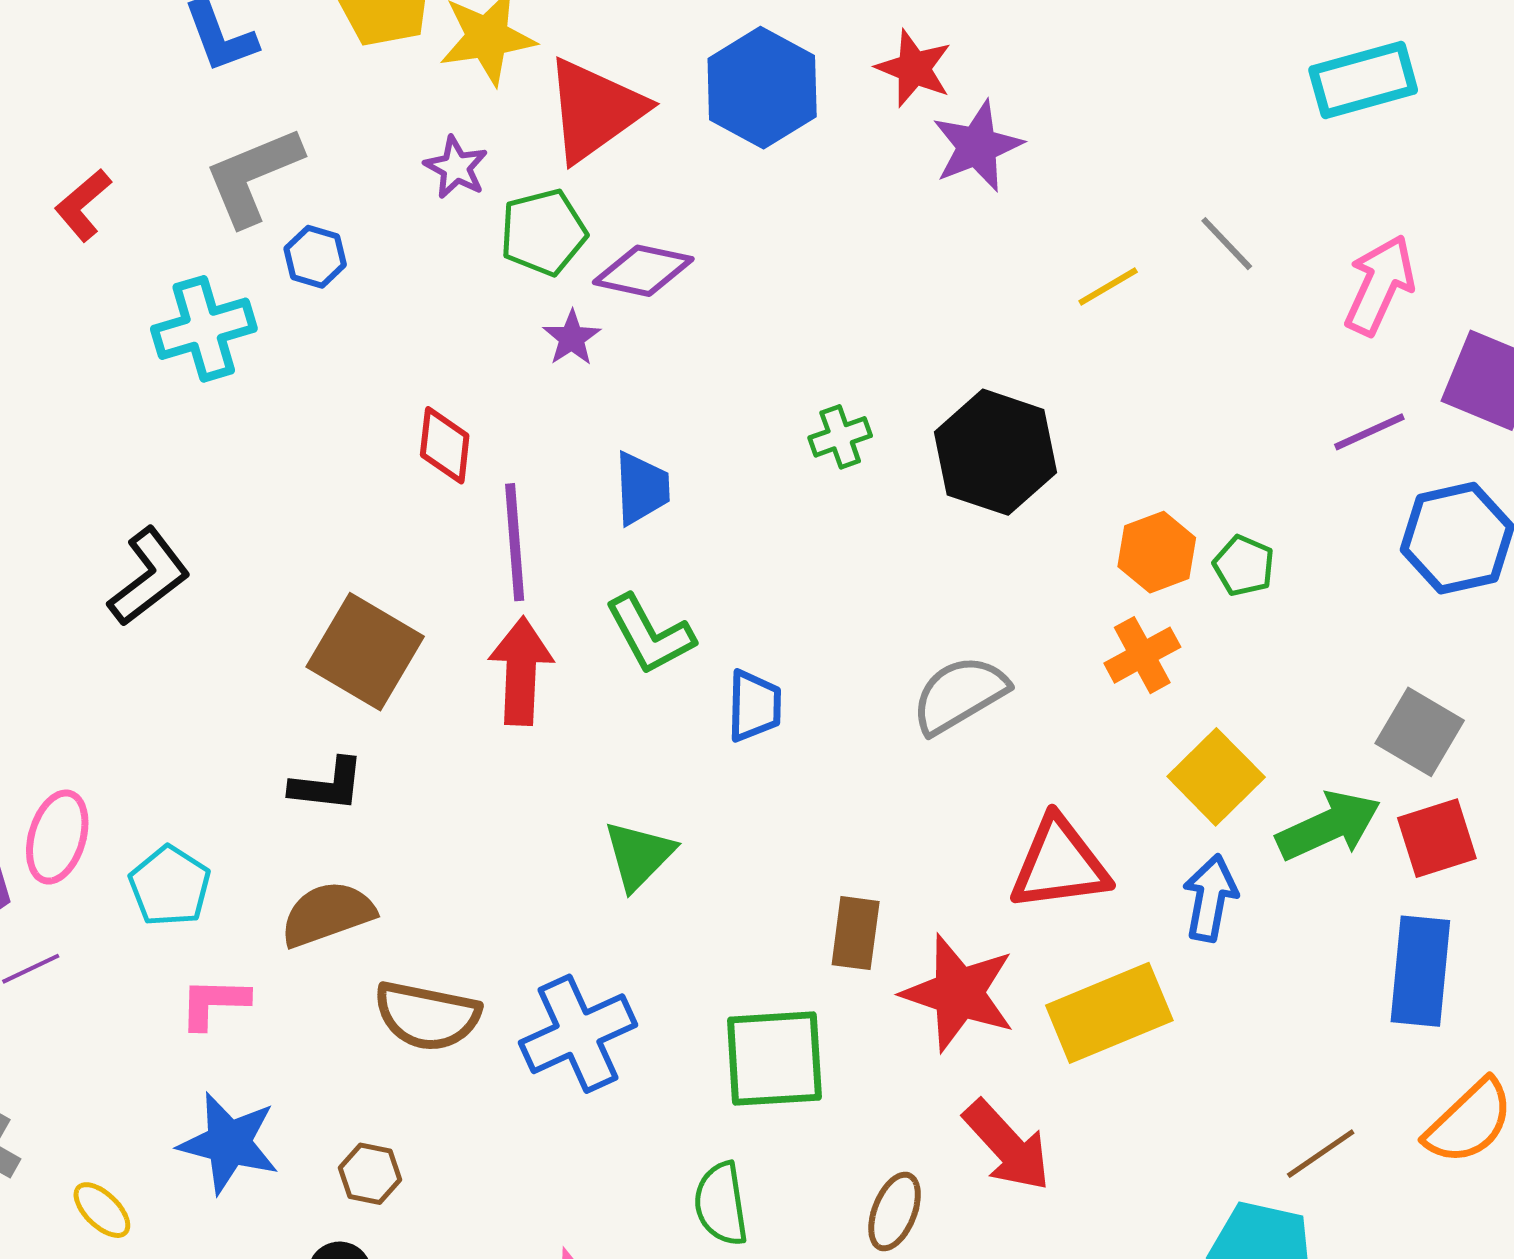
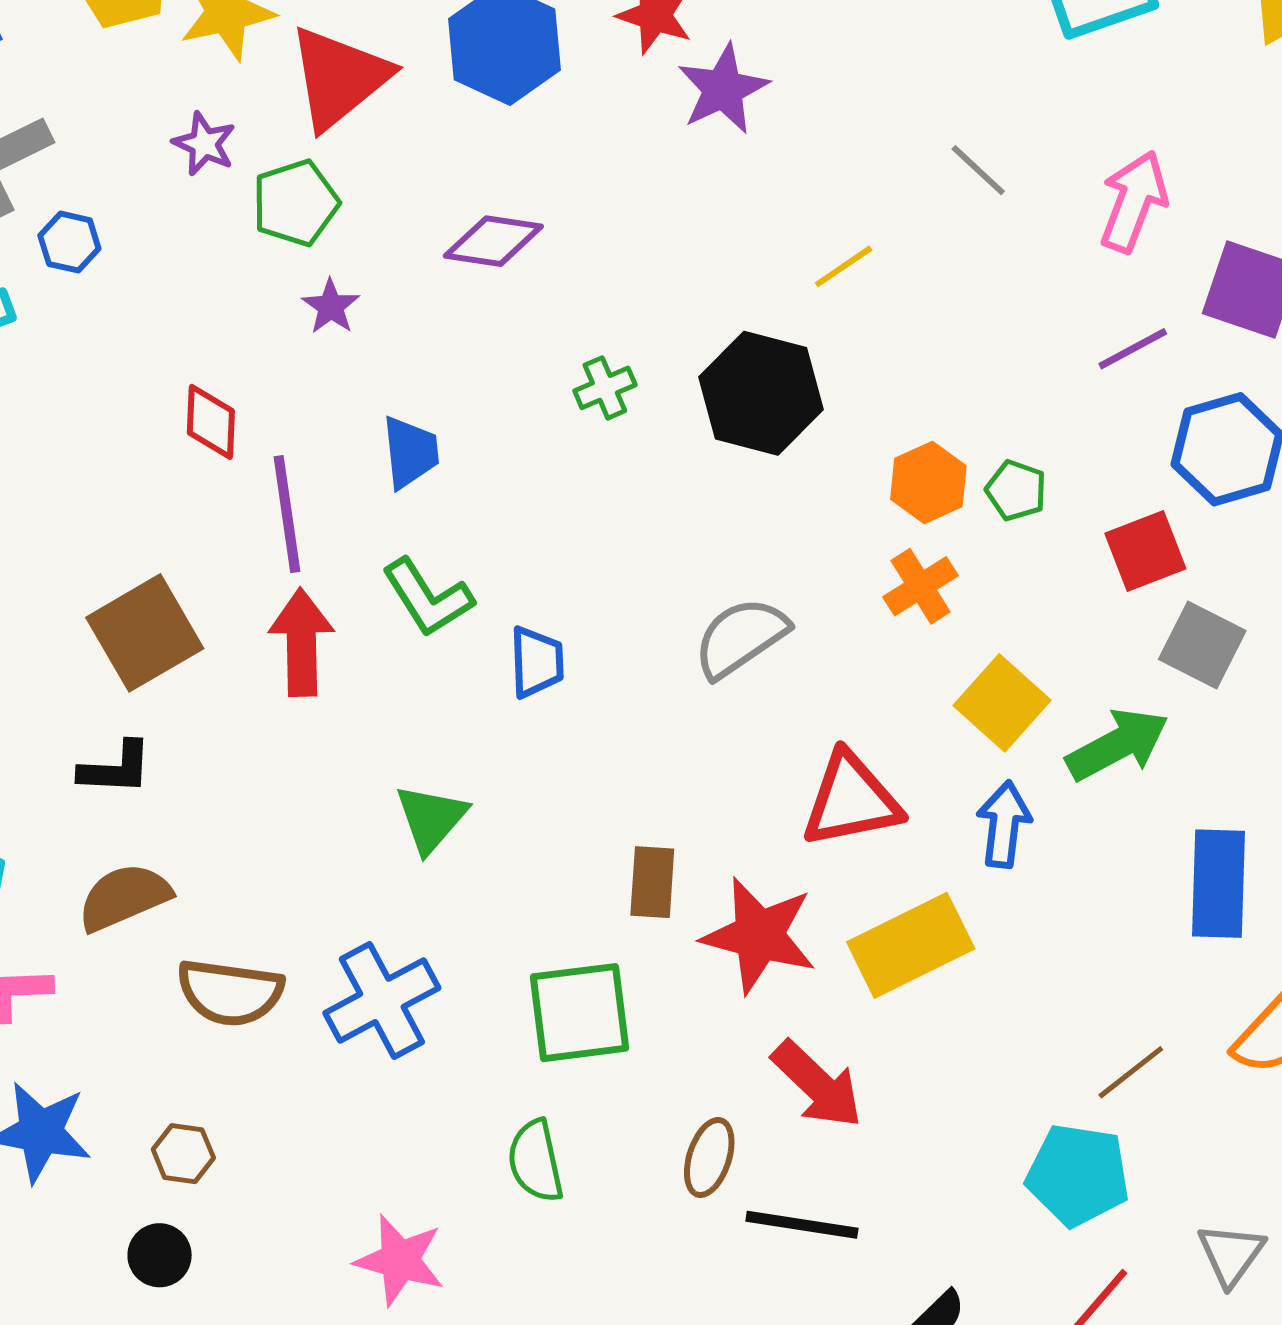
purple diamond: (643, 271) -> (493, 241), moved
yellow line: (1108, 286) -> (844, 266), moved
brown square: (365, 652) -> (145, 633), turned 33
red square: (1437, 838) -> (1145, 551), moved

